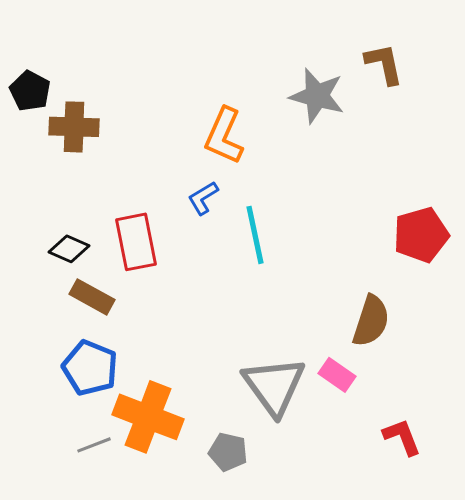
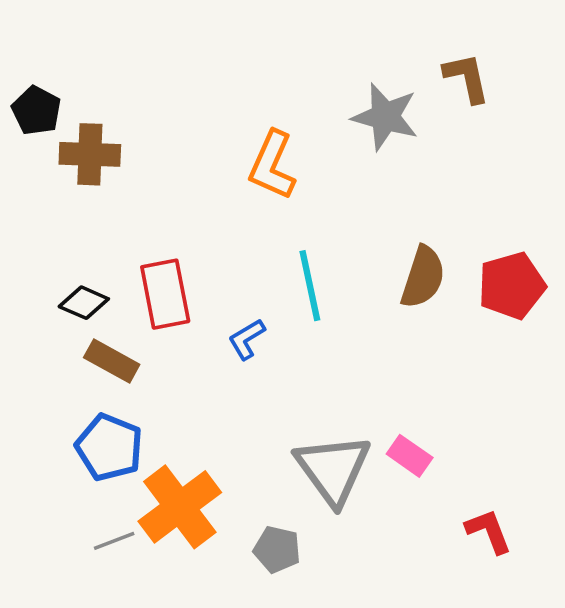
blue L-shape: (203, 198) -> (247, 339), moved
brown semicircle: (371, 321) -> (423, 277), moved
orange cross: (148, 417) -> (180, 507), turned 32

